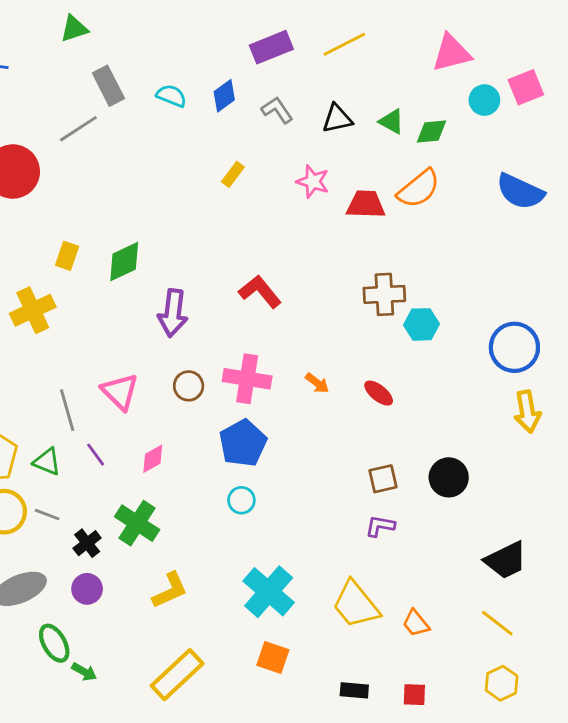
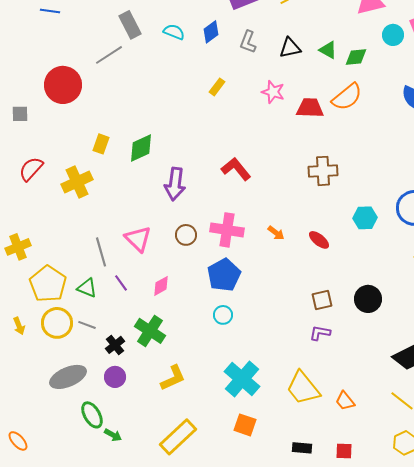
gray L-shape: (277, 110) -> (248, 42), turned -125
cyan hexagon: (422, 324) -> (365, 218), moved

